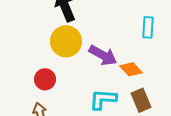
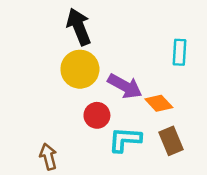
red circle: (45, 79) -> (97, 115), moved

